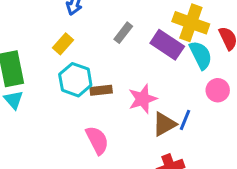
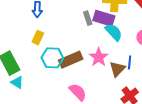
gray rectangle: (123, 33) -> (88, 18), moved, turned -40
cyan semicircle: (201, 55) -> (114, 32), moved
brown rectangle: (101, 90) -> (71, 60), size x1.6

